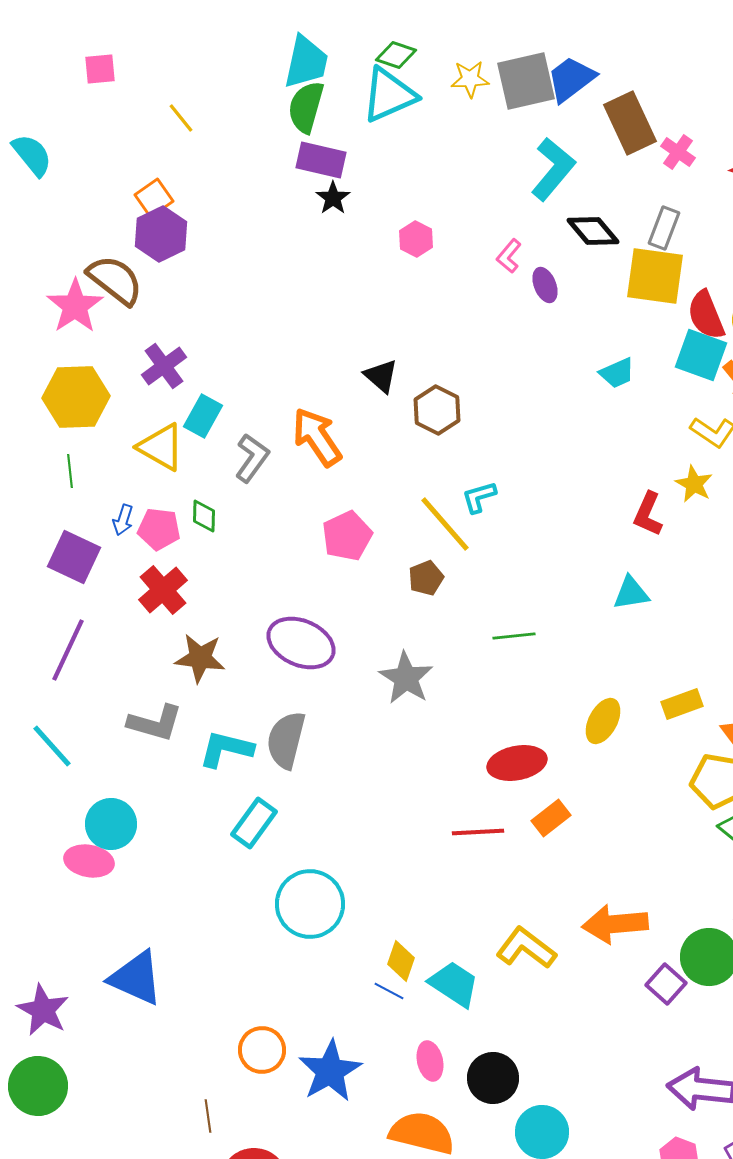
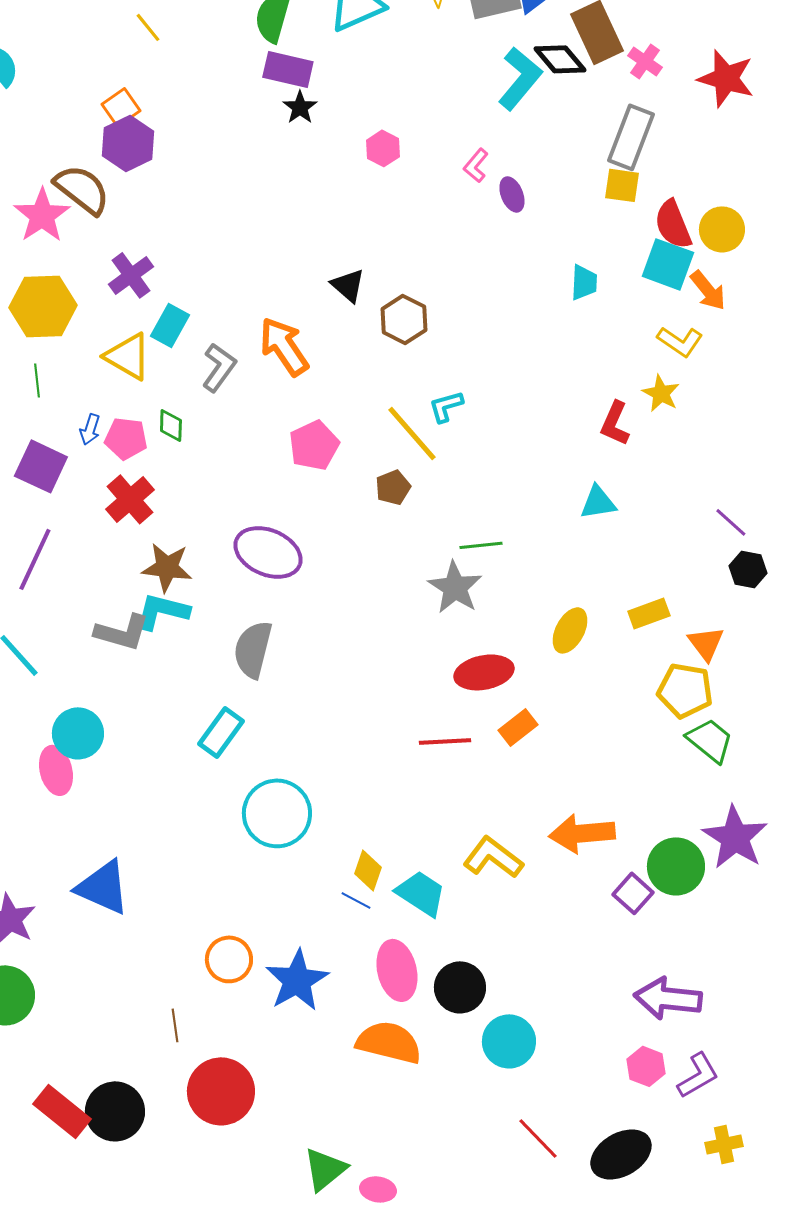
gray rectangle: (664, 228) -> (631, 137), size x1.5
black diamond: (593, 231) -> (560, 59), moved
yellow square: (655, 276) -> (622, 185), size x0.6
cyan trapezoid: (617, 373) -> (584, 282), turned -63
gray star: (406, 678) -> (455, 587), moved
cyan L-shape: (226, 749) -> (162, 611), moved
pink ellipse: (89, 861) -> (56, 770), turned 66
pink ellipse: (430, 1061) -> (397, 970), size x1.5

